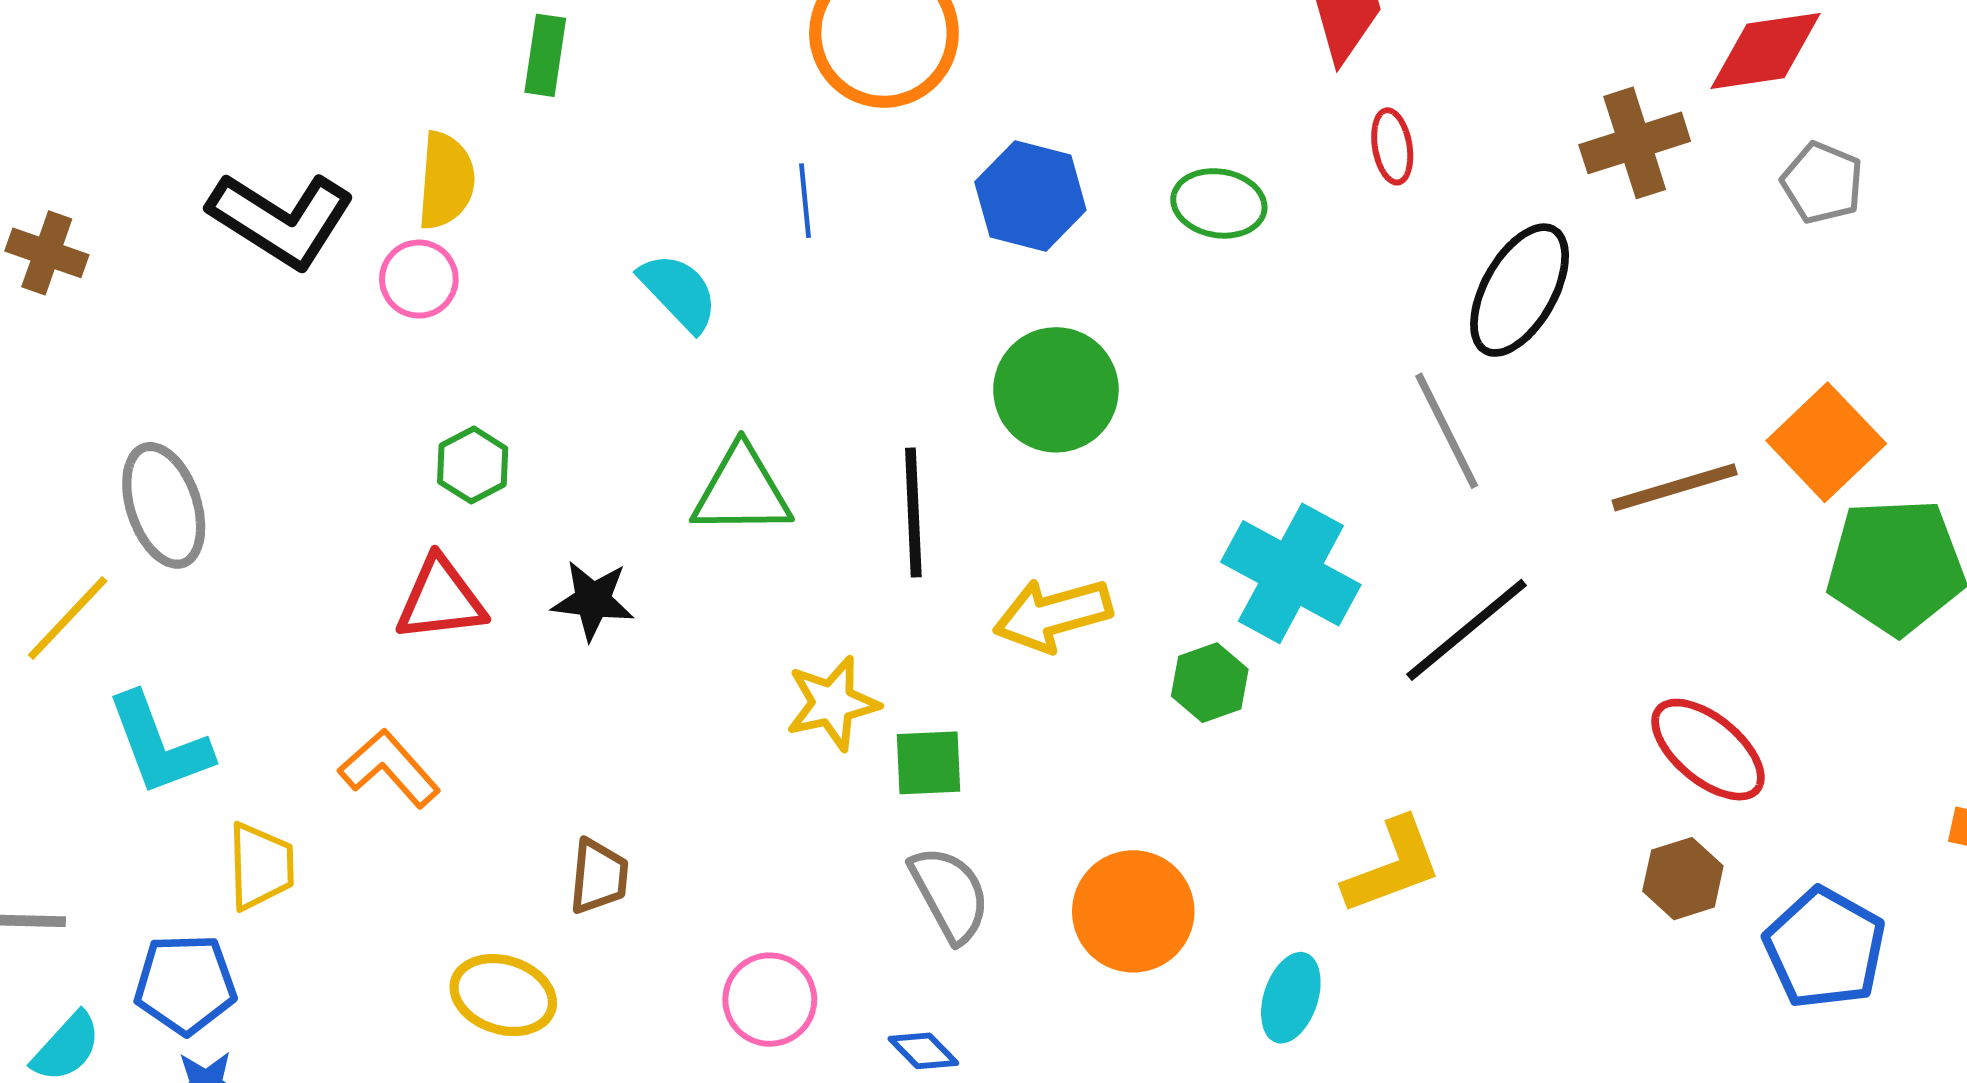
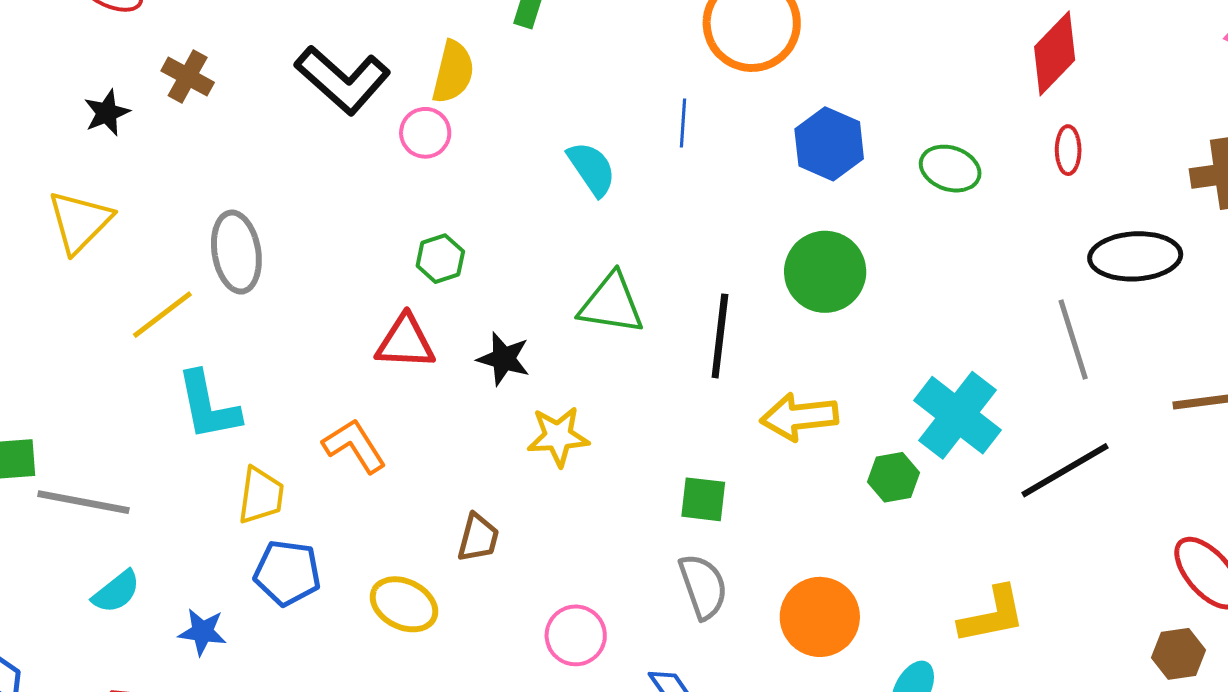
black ellipse: (1520, 290) -> (1135, 256), turned 48
yellow star: (832, 703) -> (558, 436), moved
blue pentagon: (185, 984) -> (287, 573), moved

